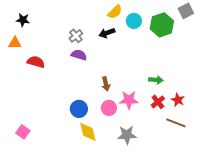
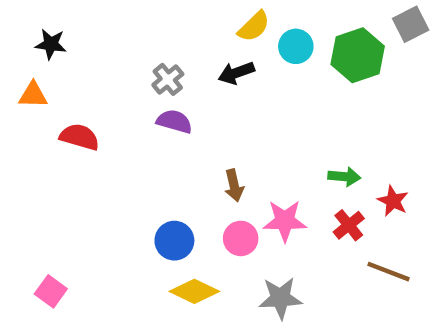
red star: (178, 100) -> (393, 201), moved
yellow diamond: (88, 132) -> (194, 291), turned -50

